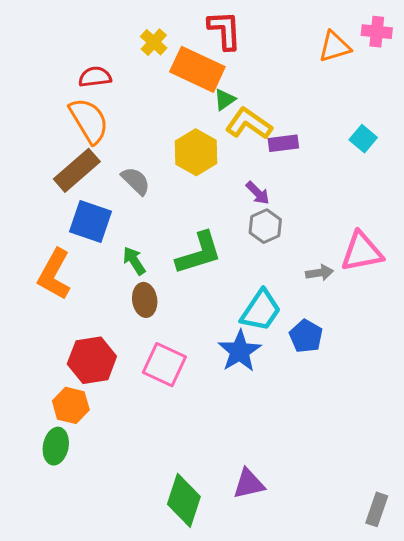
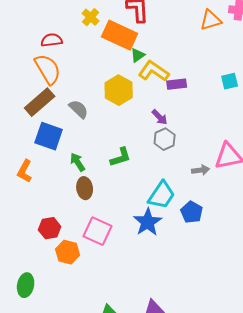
cyan square: (363, 139) -> (230, 81), turned 36
green L-shape: (199, 253) -> (121, 157), size x0.7
orange L-shape: (54, 274) -> (25, 171), size x0.7
red hexagon: (92, 360) -> (50, 228), size x0.7
orange hexagon: (71, 405) -> (68, 252), moved

